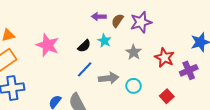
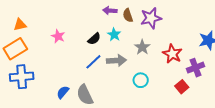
brown semicircle: (117, 21) -> (128, 15), turned -56
pink star: (47, 45) -> (58, 36), size x0.6
gray arrow: (109, 78) -> (116, 61), moved
red square: (167, 96) -> (182, 87), moved

